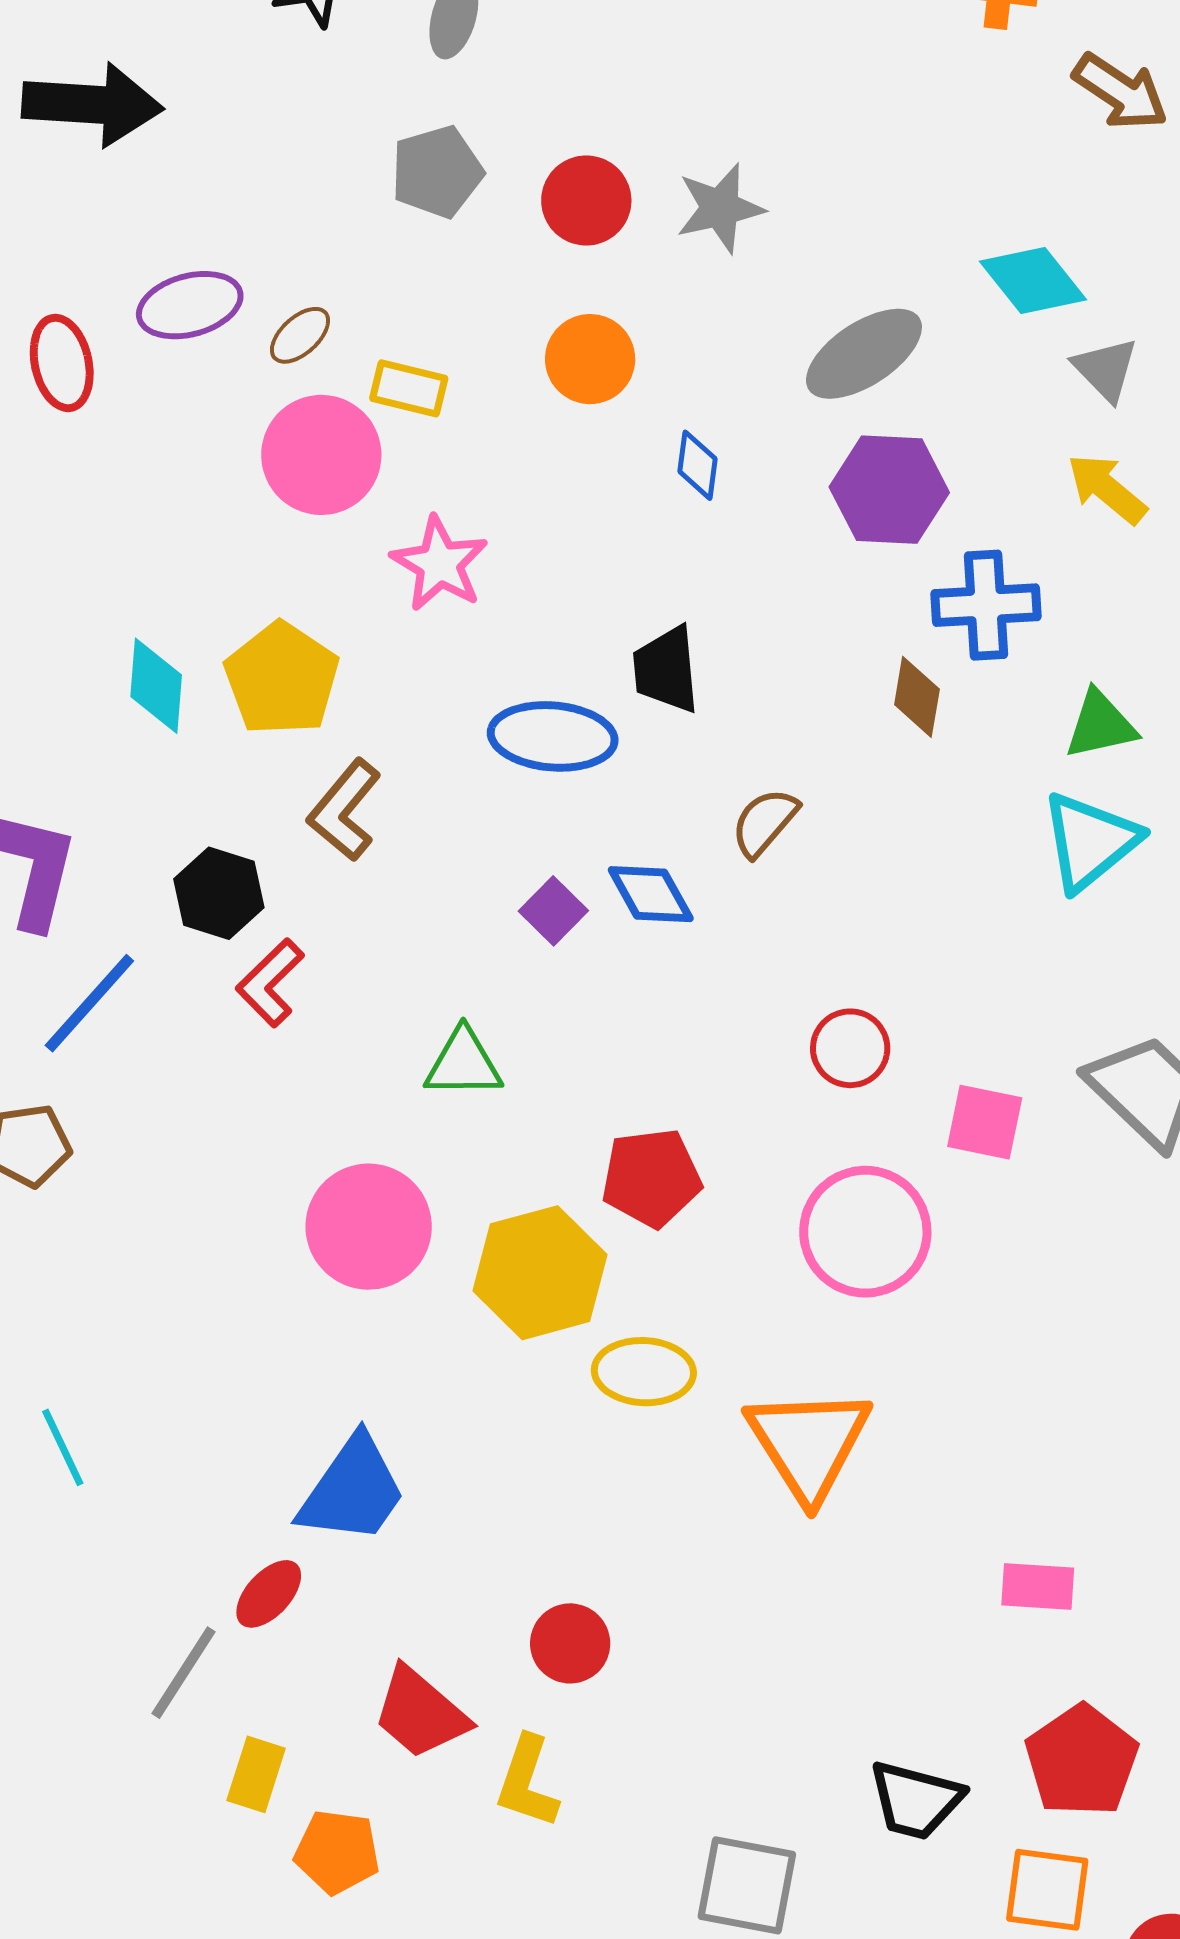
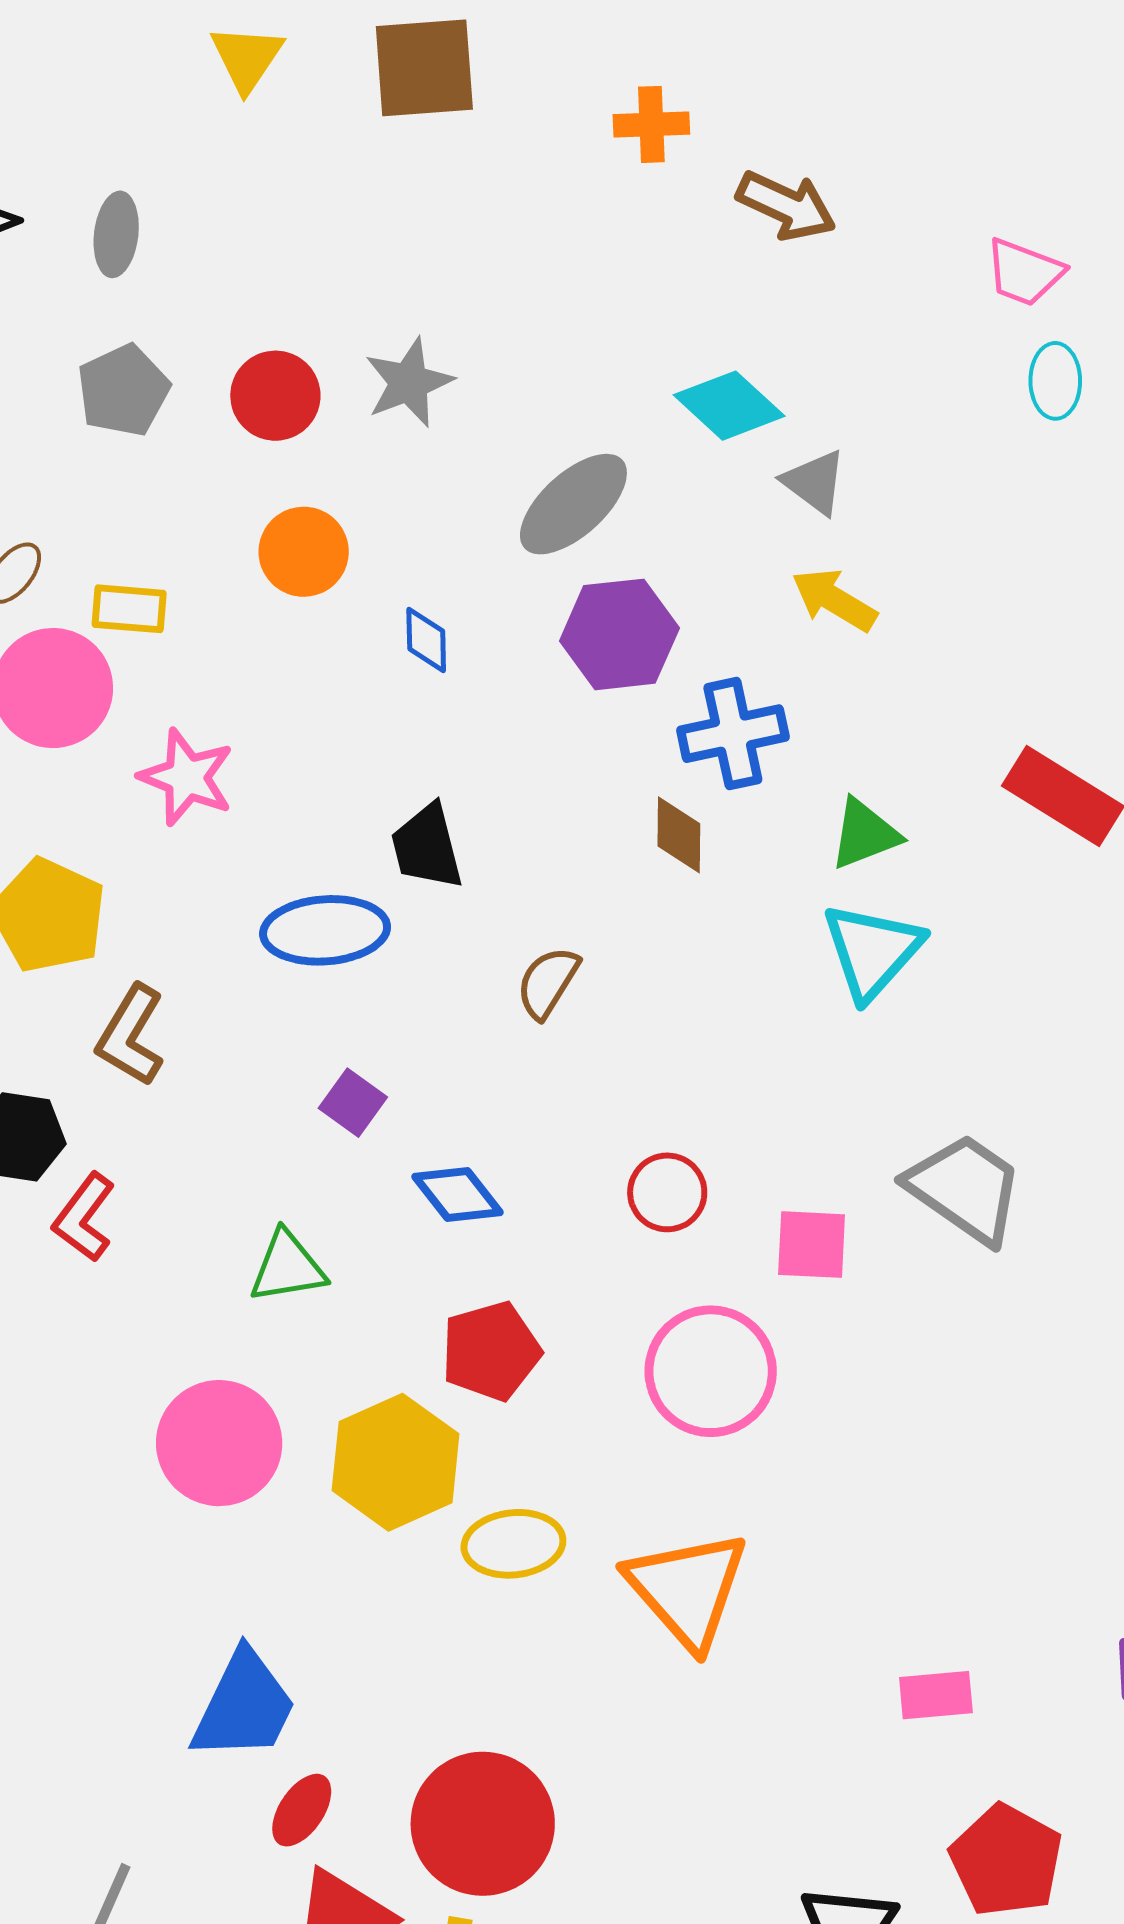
blue diamond: (651, 894) -> (458, 1194), moved
red ellipse: (269, 1594) -> (302, 1810), moved
red circle: (570, 1643) -> (483, 1824), size x1.8

